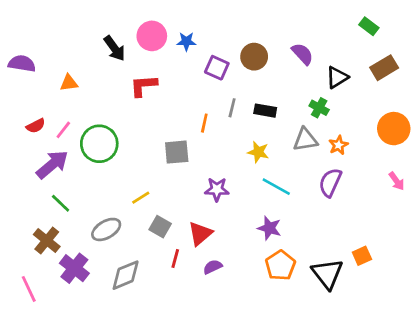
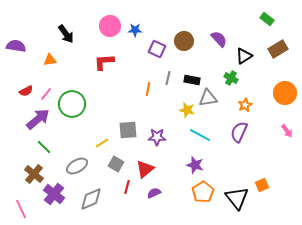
black arrow: (114, 48) -> (66, 34), moved
gray triangle: (305, 140) -> (208, 98), moved
gray square: (177, 152) -> (128, 130), moved

